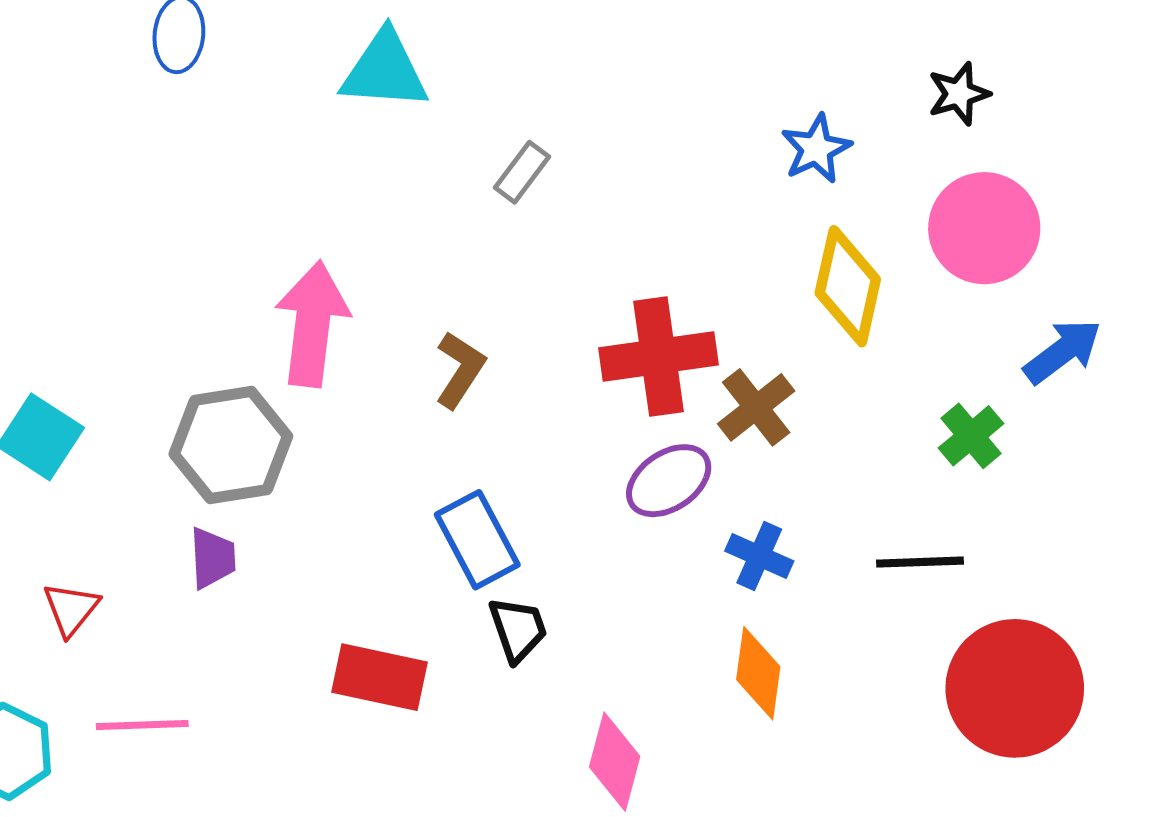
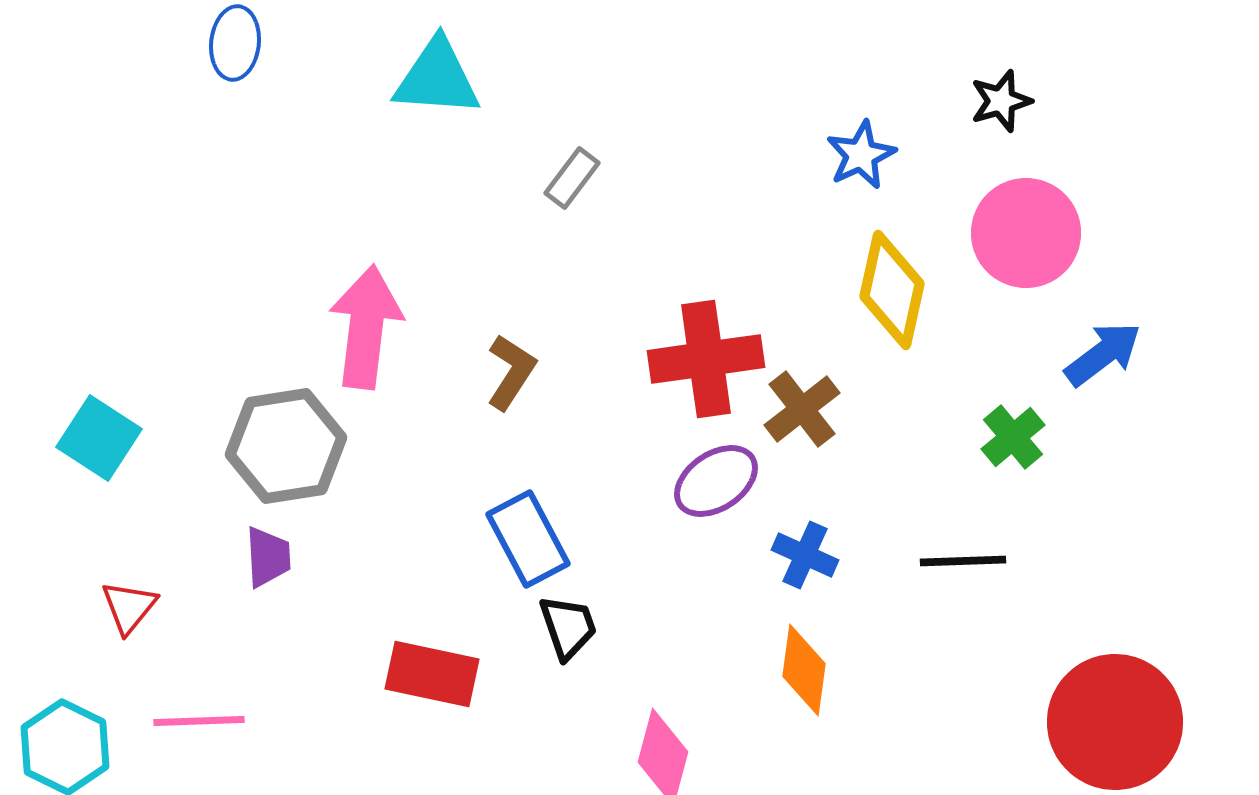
red circle: (1015, 688) -> (1115, 722), moved

